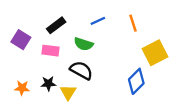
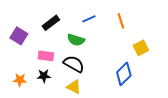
pink rectangle: (51, 51) -> (46, 56), moved
yellow square: (155, 53) -> (141, 48), size x0.7
yellow triangle: (68, 92) -> (74, 87), moved, turned -35

